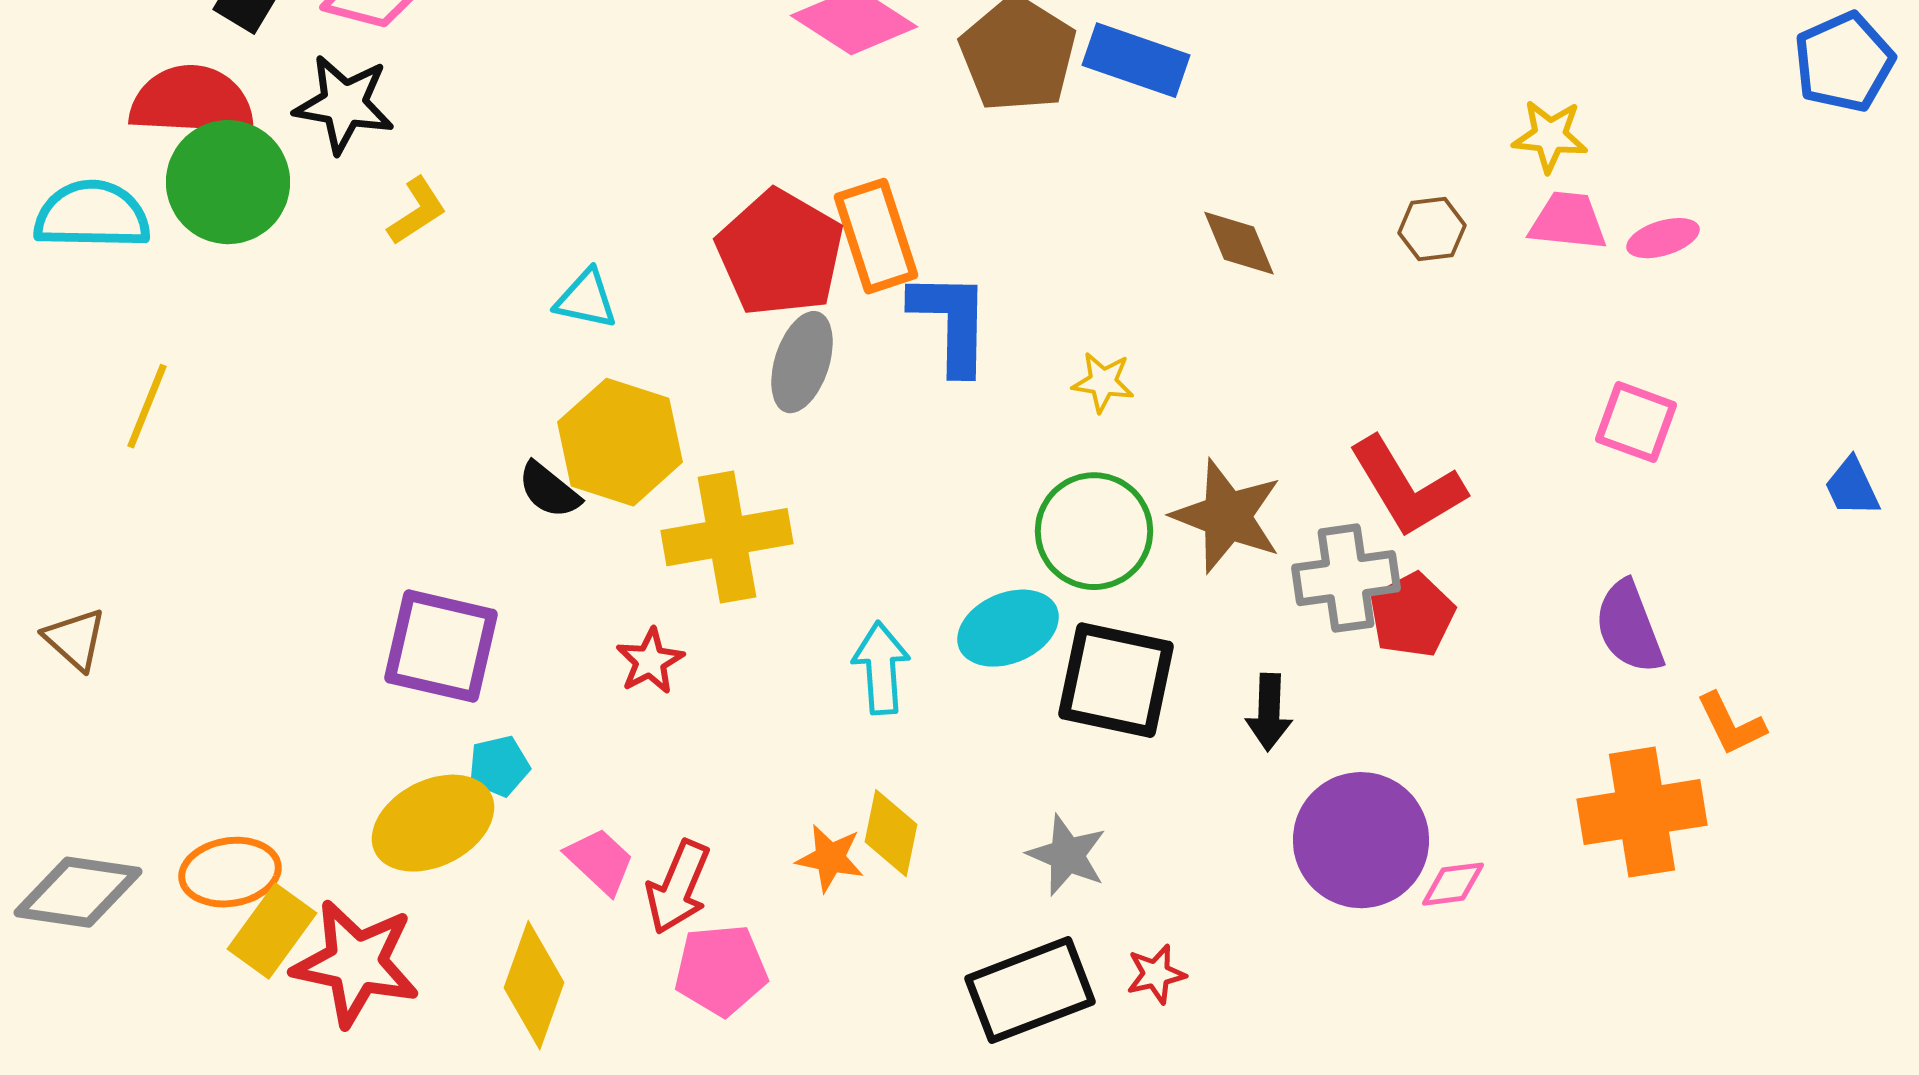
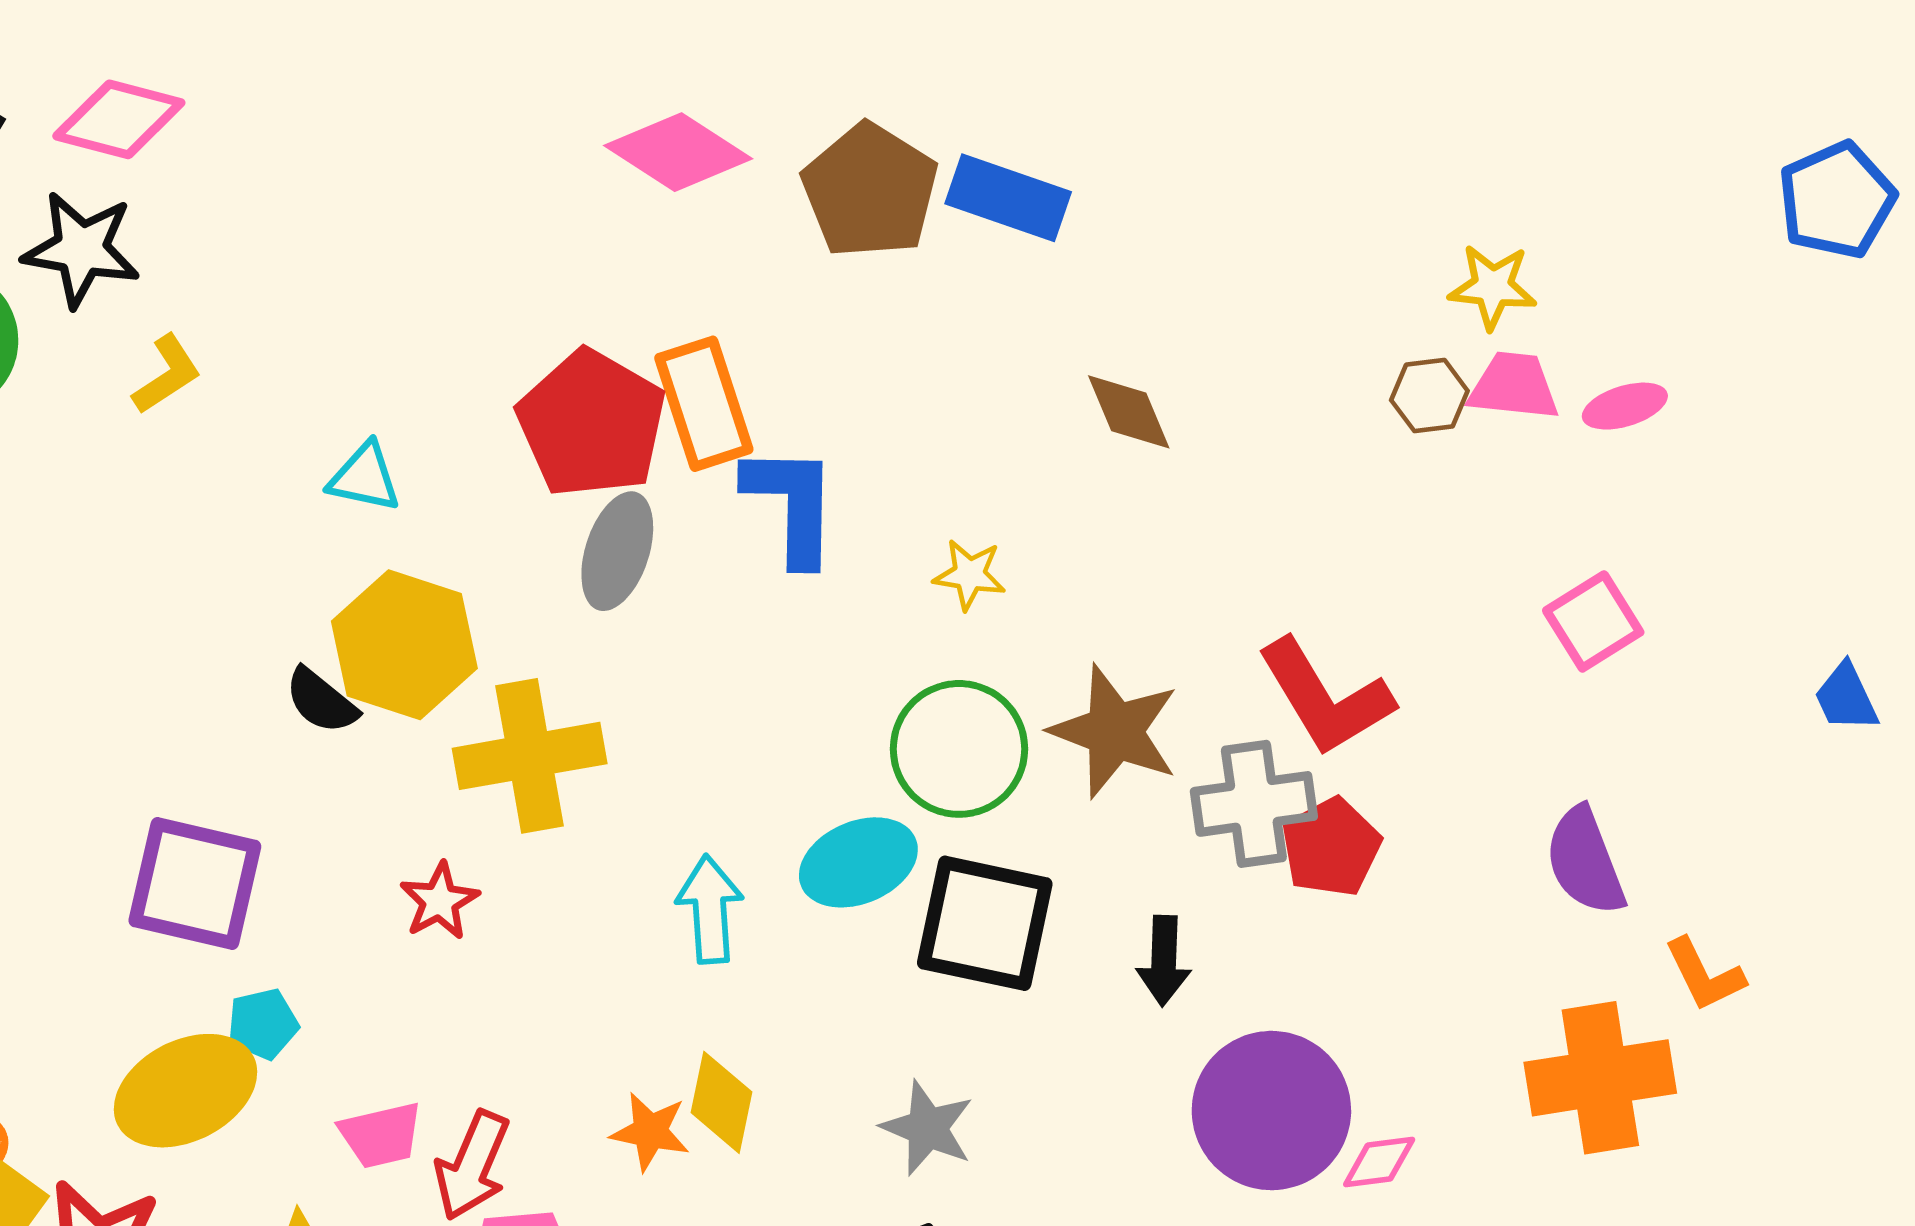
brown hexagon: (1432, 229) -> (1429, 396), moved
pink square: (1636, 422) -> (1593, 621), turned 38
pink trapezoid: (600, 861) -> (381, 1135), turned 124

